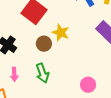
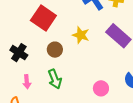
yellow star: (61, 33) -> (81, 35), moved

